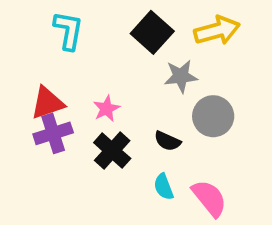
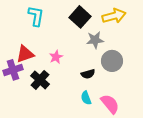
purple cross: (53, 133) -> (13, 70), moved
black semicircle: (167, 141) -> (88, 74), turned -40
black cross: (112, 151) -> (40, 80), moved

